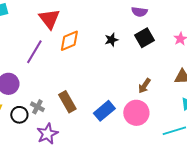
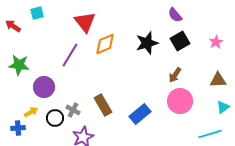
purple semicircle: (139, 12) -> (175, 15), turned 42
black star: (111, 40) -> (147, 43), size x1.6
brown arrow: (144, 86) -> (175, 75), moved
pink circle: (136, 113) -> (180, 101), moved

